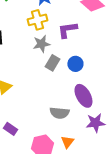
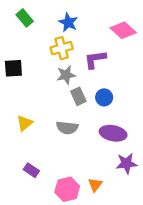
gray rectangle: (52, 63) -> (78, 96), turned -56
purple ellipse: (83, 96) -> (113, 133), turned -50
gray semicircle: (59, 113) -> (67, 128), moved

